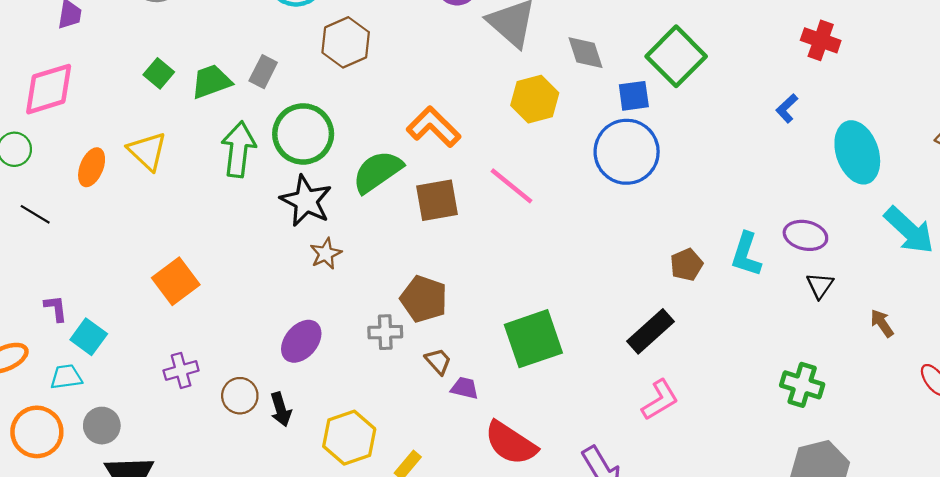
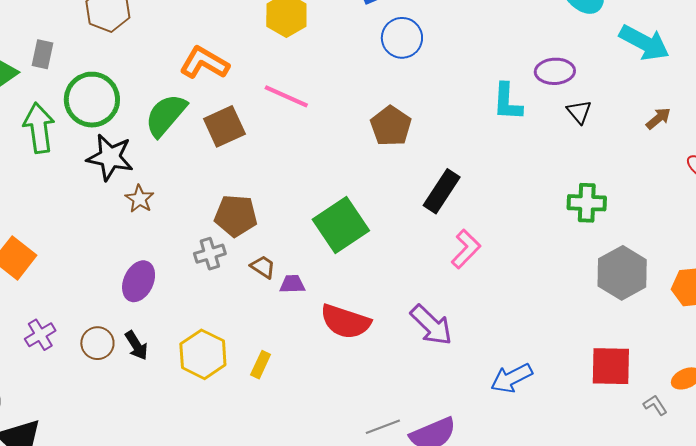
blue circle: (627, 152) -> (402, 38), moved, size x0.7
brown pentagon: (686, 265) -> (391, 126), moved, size x1.4
brown arrow: (882, 323) -> (658, 118), moved, turned 100

